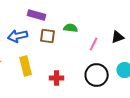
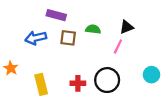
black triangle: (118, 37) -> (127, 27), moved
yellow rectangle: (26, 66) -> (41, 84), moved
black circle: (97, 75) -> (107, 80), moved

